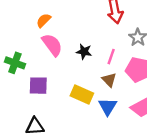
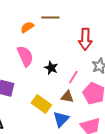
orange semicircle: (44, 20) -> (27, 27), moved
brown triangle: (109, 80) -> (67, 97), turned -48

